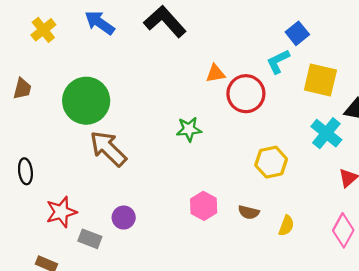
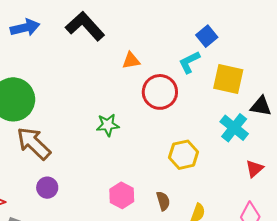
blue arrow: (100, 23) -> (25, 28), turned 132
orange triangle: (215, 73) -> (131, 61), moved
brown semicircle: (249, 212) -> (163, 201), turned -120
purple circle: (124, 218) -> (47, 188), moved

